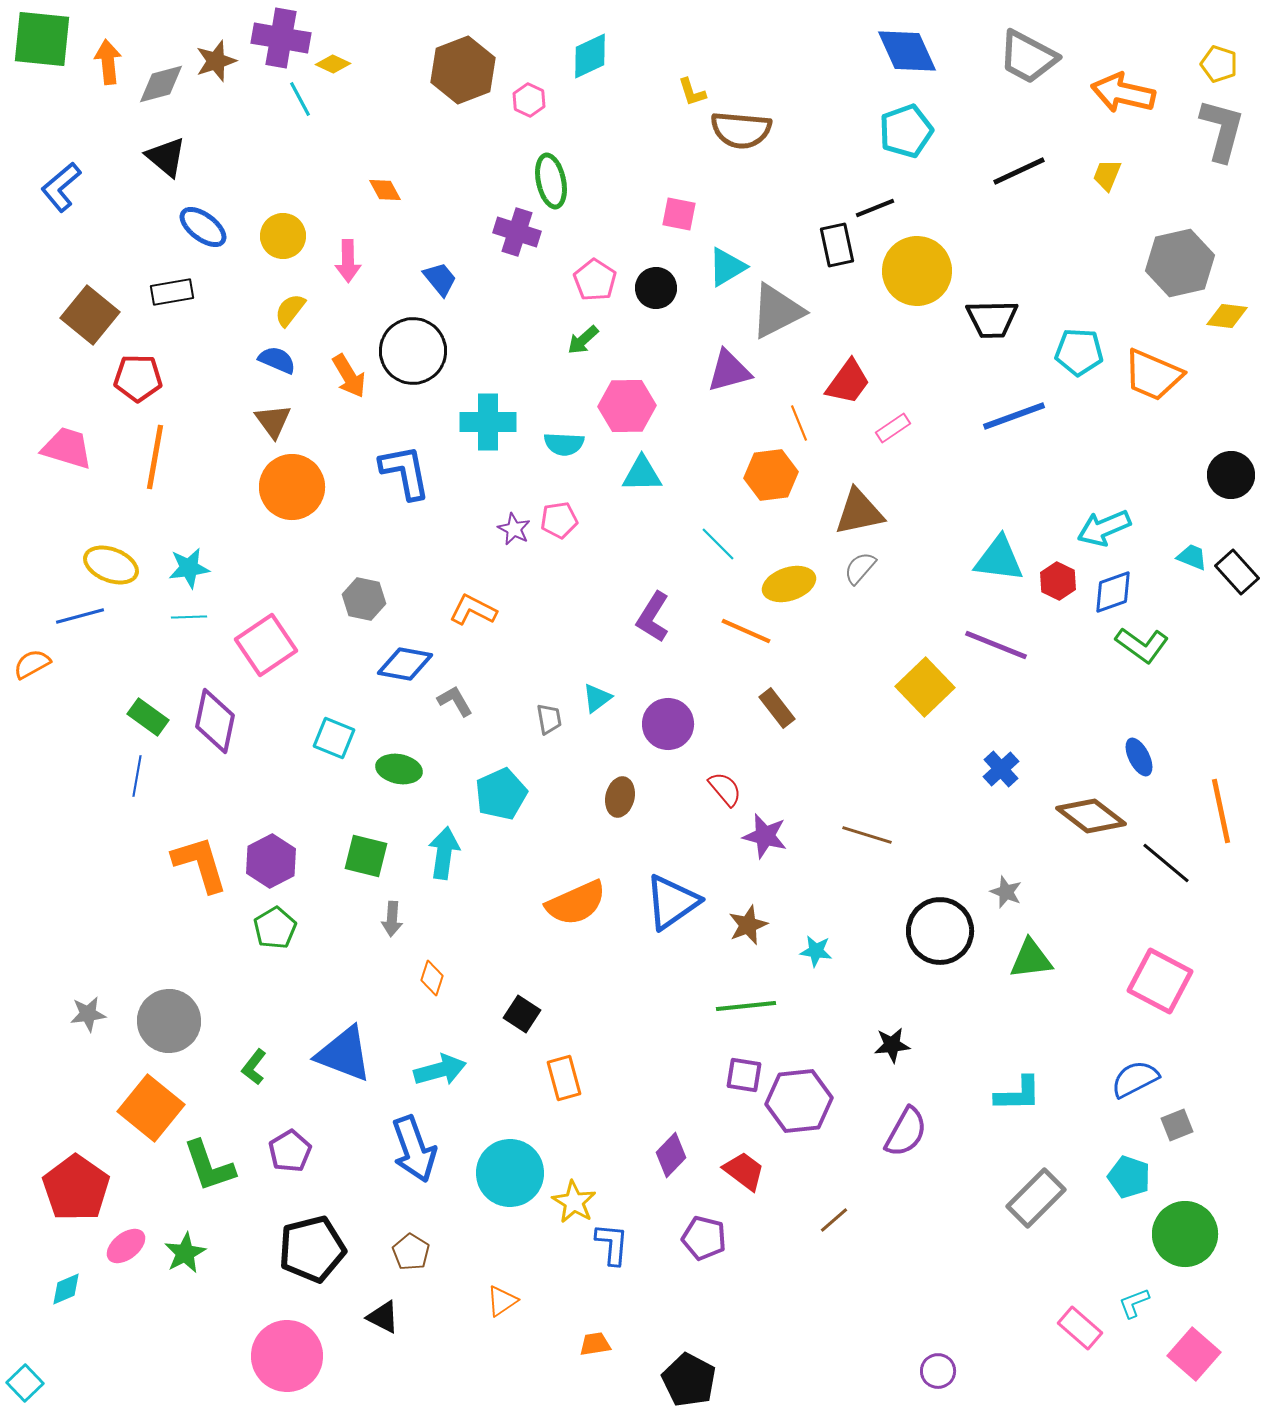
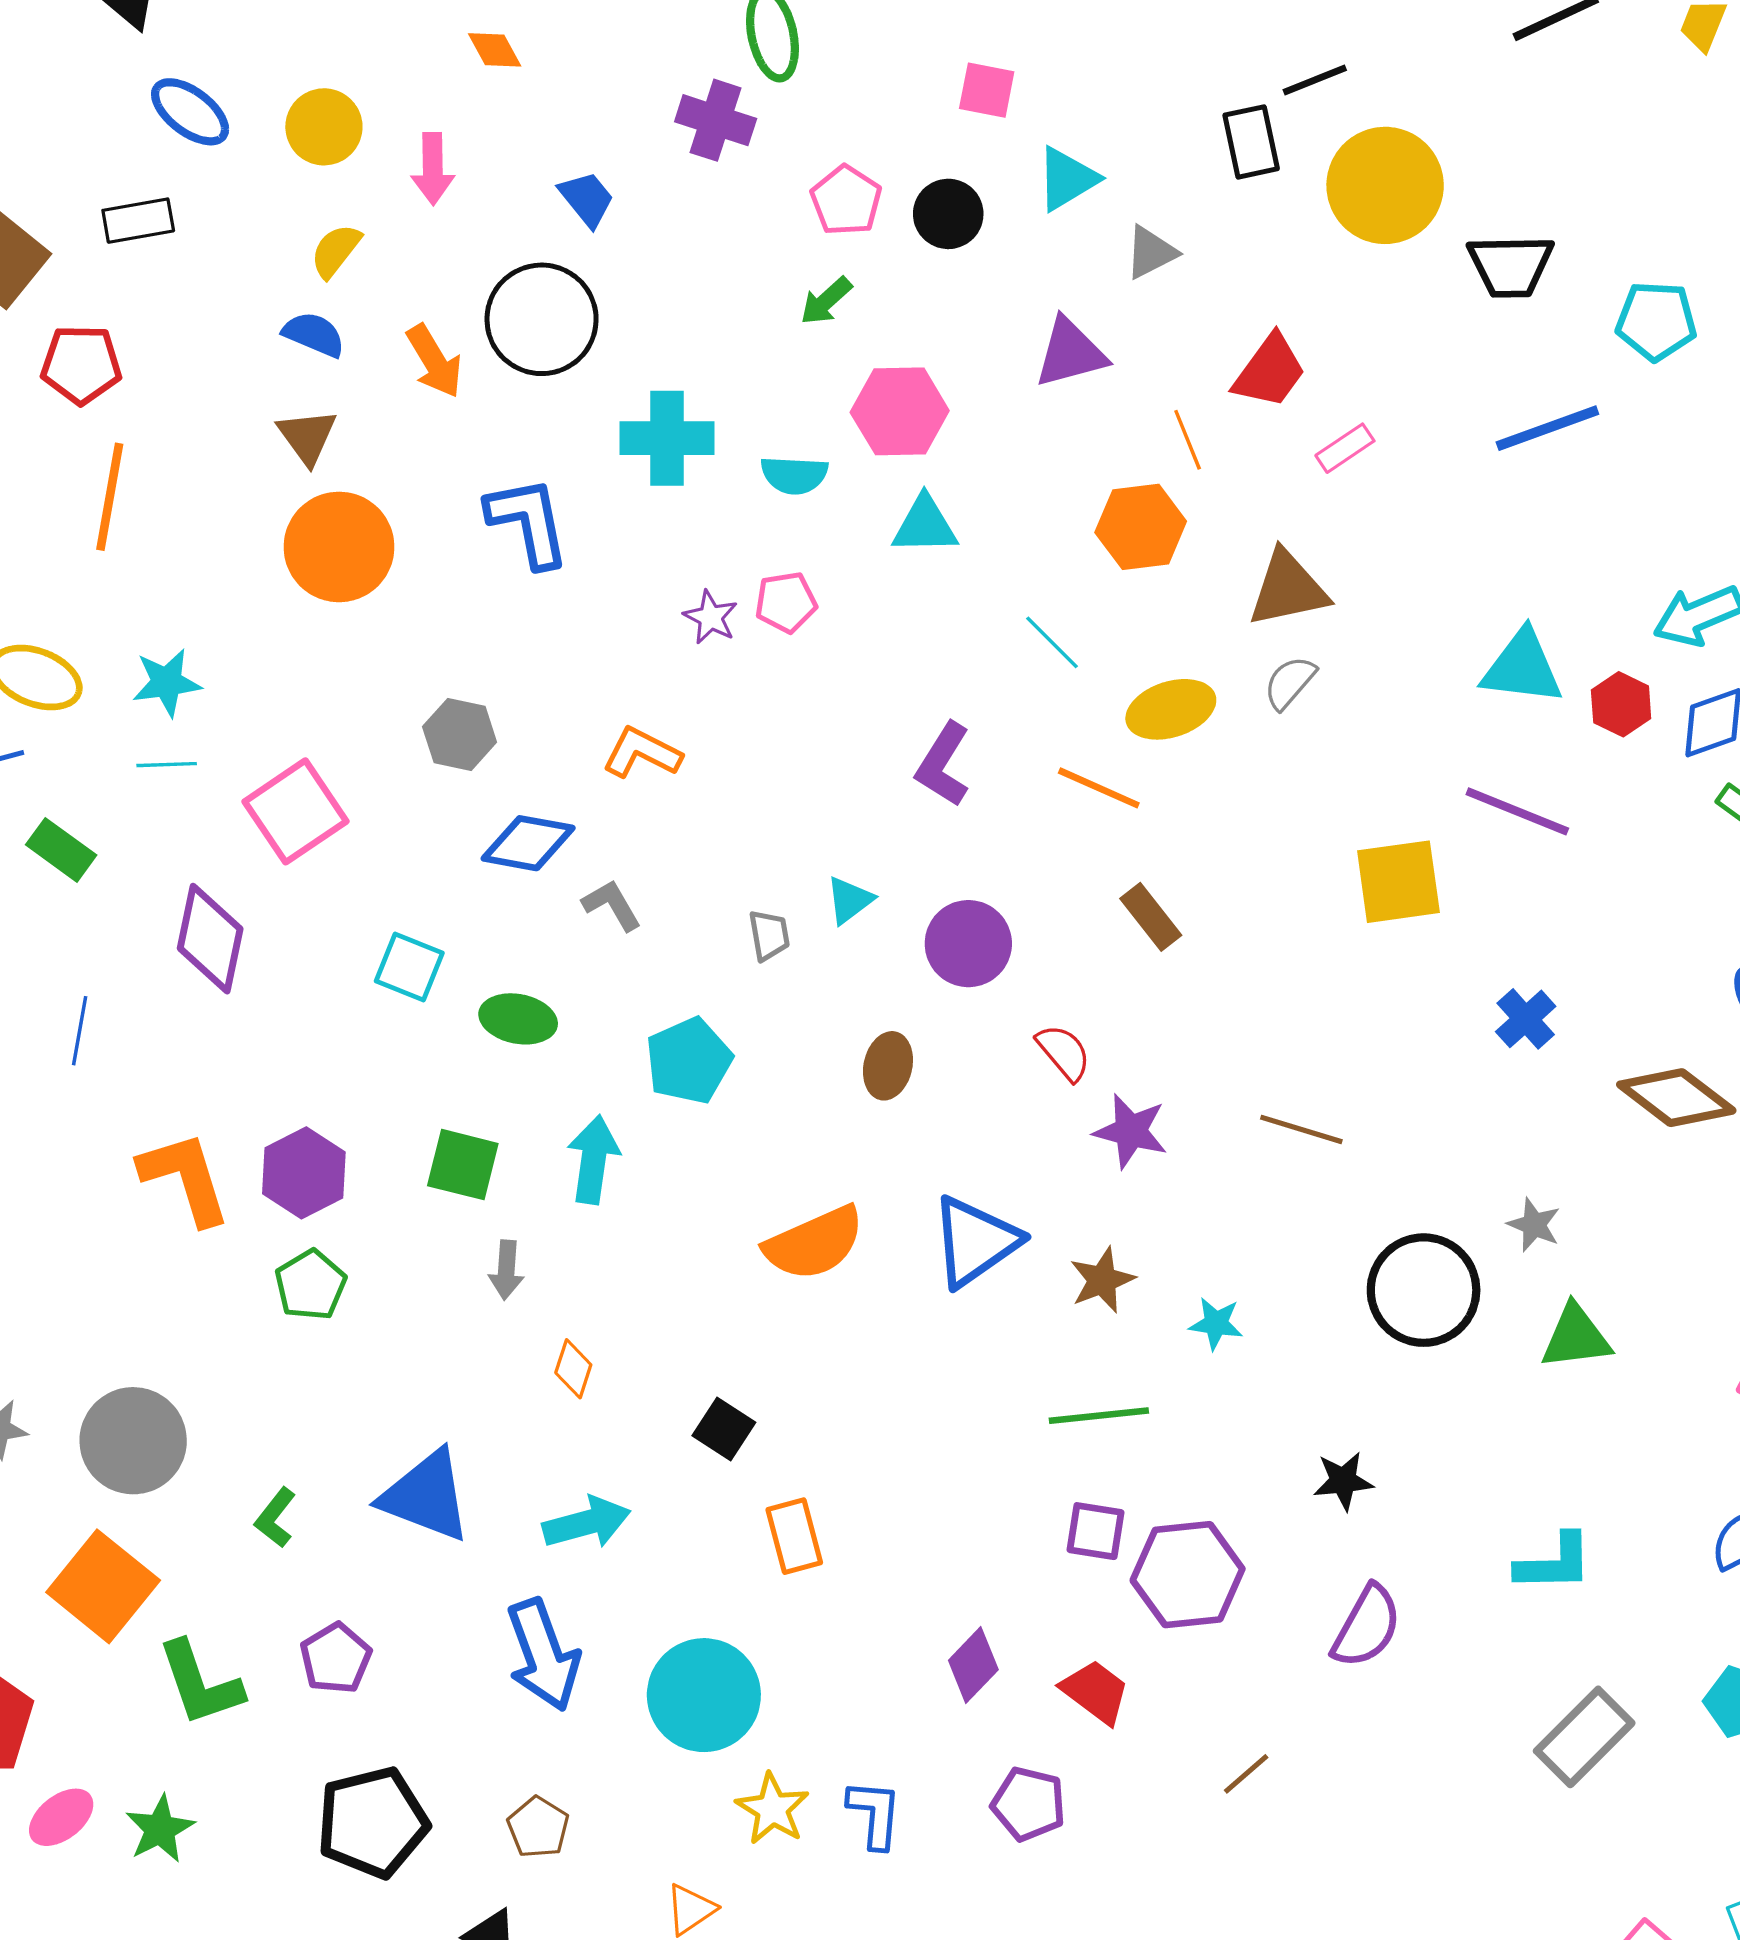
gray triangle: (777, 311) -> (1151, 252), size x0.6
yellow square: (925, 687) -> (1398, 882), turned 36
green rectangle: (148, 717) -> (61, 850), moved
yellow star: (574, 1202) -> (772, 1809), moved

